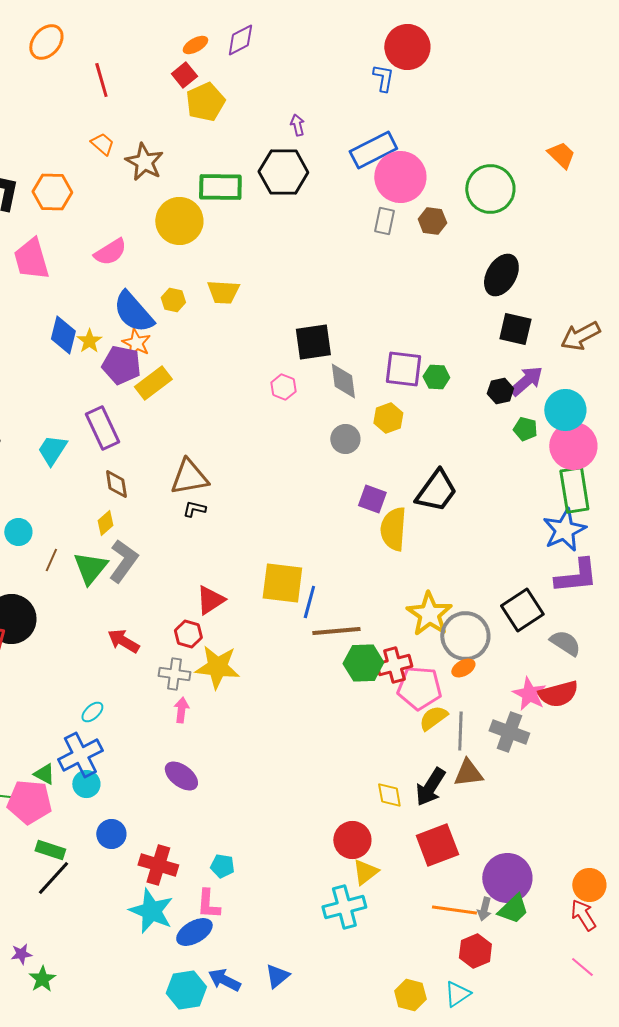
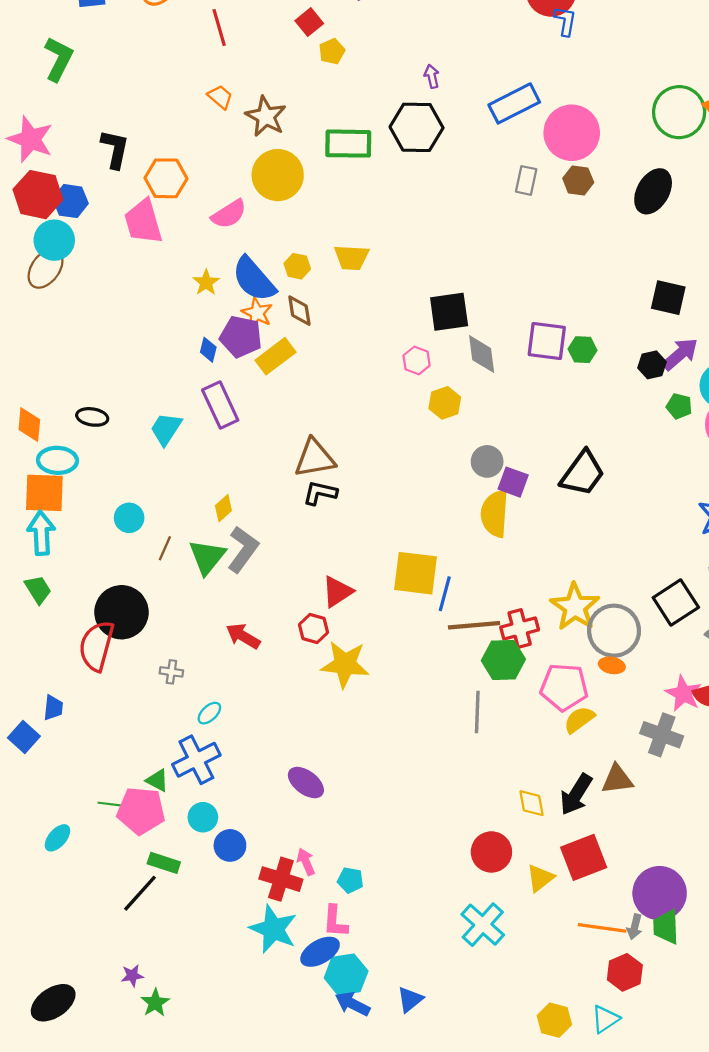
blue L-shape: (383, 78) -> (565, 21), moved
yellow pentagon: (205, 102) -> (332, 51), size x0.6
pink circle: (400, 177) -> (572, 133), moved
green circle: (490, 189) -> (679, 112), moved
orange hexagon: (52, 192) -> (166, 178), moved
yellow circle: (179, 221) -> (278, 175), moved
black ellipse: (501, 275) -> (653, 191), moved
blue diamond: (63, 335) -> (208, 350), moved, size x0.6
yellow star: (89, 341) -> (206, 282), moved
yellow hexagon: (388, 418) -> (445, 403), moved
gray circle: (345, 439) -> (487, 461), moved
brown diamond: (116, 484) -> (299, 311), moved
black L-shape: (194, 509) -> (320, 493), size x1.4
yellow semicircle: (393, 529) -> (495, 514), moved
red cross: (394, 665) -> (520, 628), moved
orange ellipse: (463, 668) -> (612, 665), turned 40
gray cross: (174, 674) -> (171, 672), moved, size x0.7
pink arrow: (181, 710) -> (306, 862), moved, turned -30
gray line: (460, 731) -> (477, 712), moved
cyan circle: (86, 784) -> (203, 817), moved
yellow triangle: (365, 872) -> (540, 878), moved
black line: (53, 878) -> (140, 893), moved
cyan cross: (344, 907) -> (483, 925), turned -33
green trapezoid: (513, 909) -> (666, 927), turned 132
cyan hexagon: (186, 990) -> (346, 975), moved

